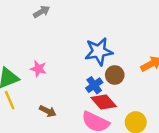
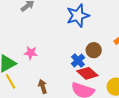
blue star: (99, 51) -> (78, 16), moved
brown arrow: (48, 111) -> (43, 87), turned -128

